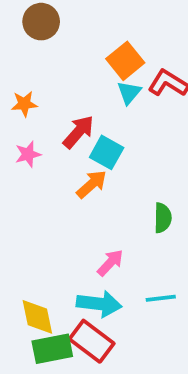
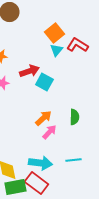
red arrow: (79, 132) -> (29, 71), turned 30
orange arrow: (92, 184) -> (43, 118), moved
pink arrow: (110, 263) -> (49, 132), moved

